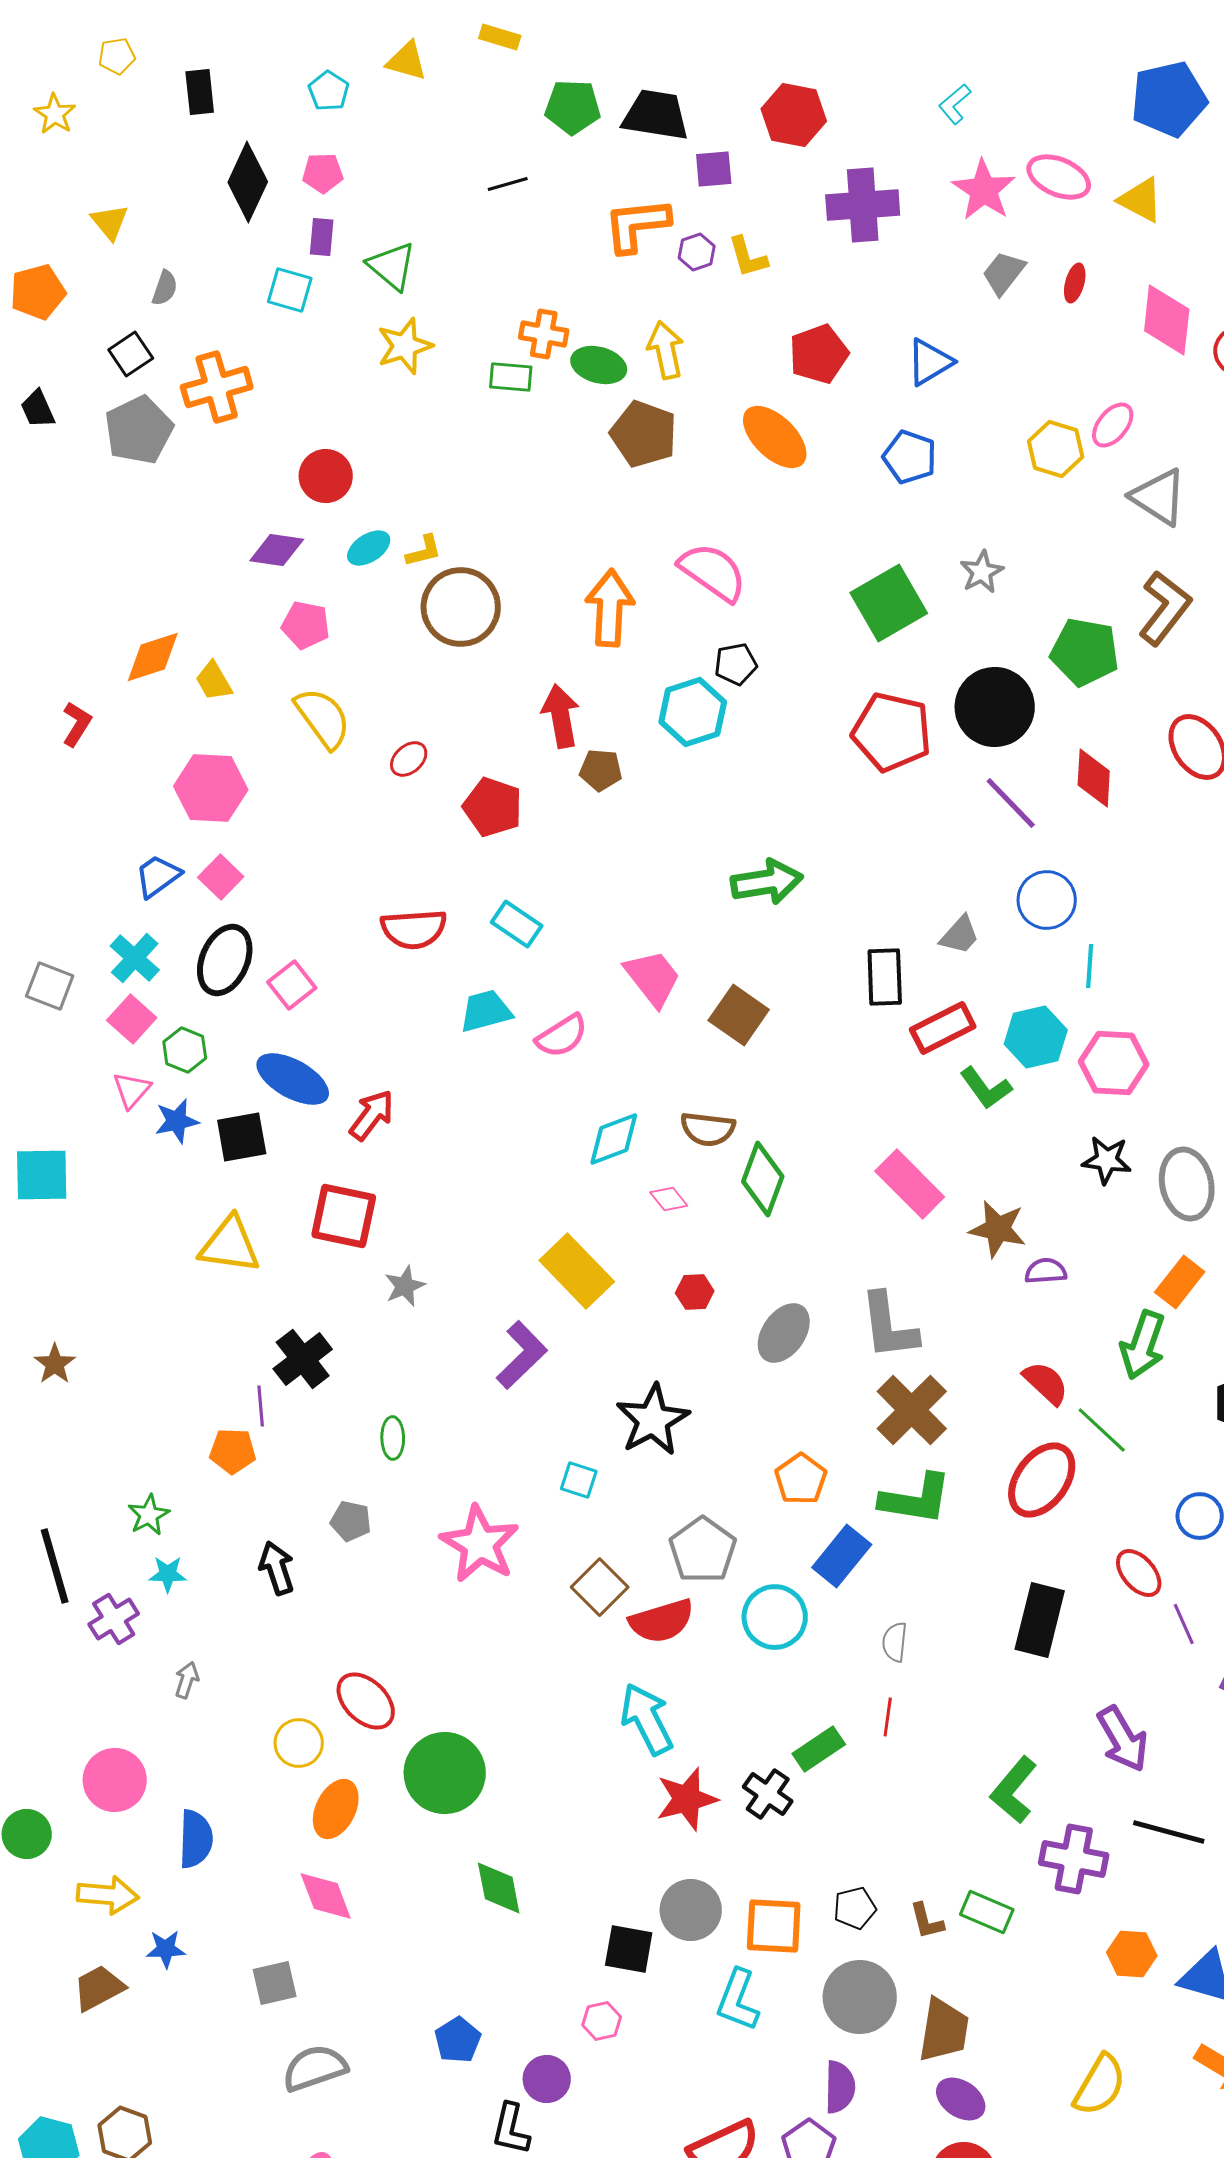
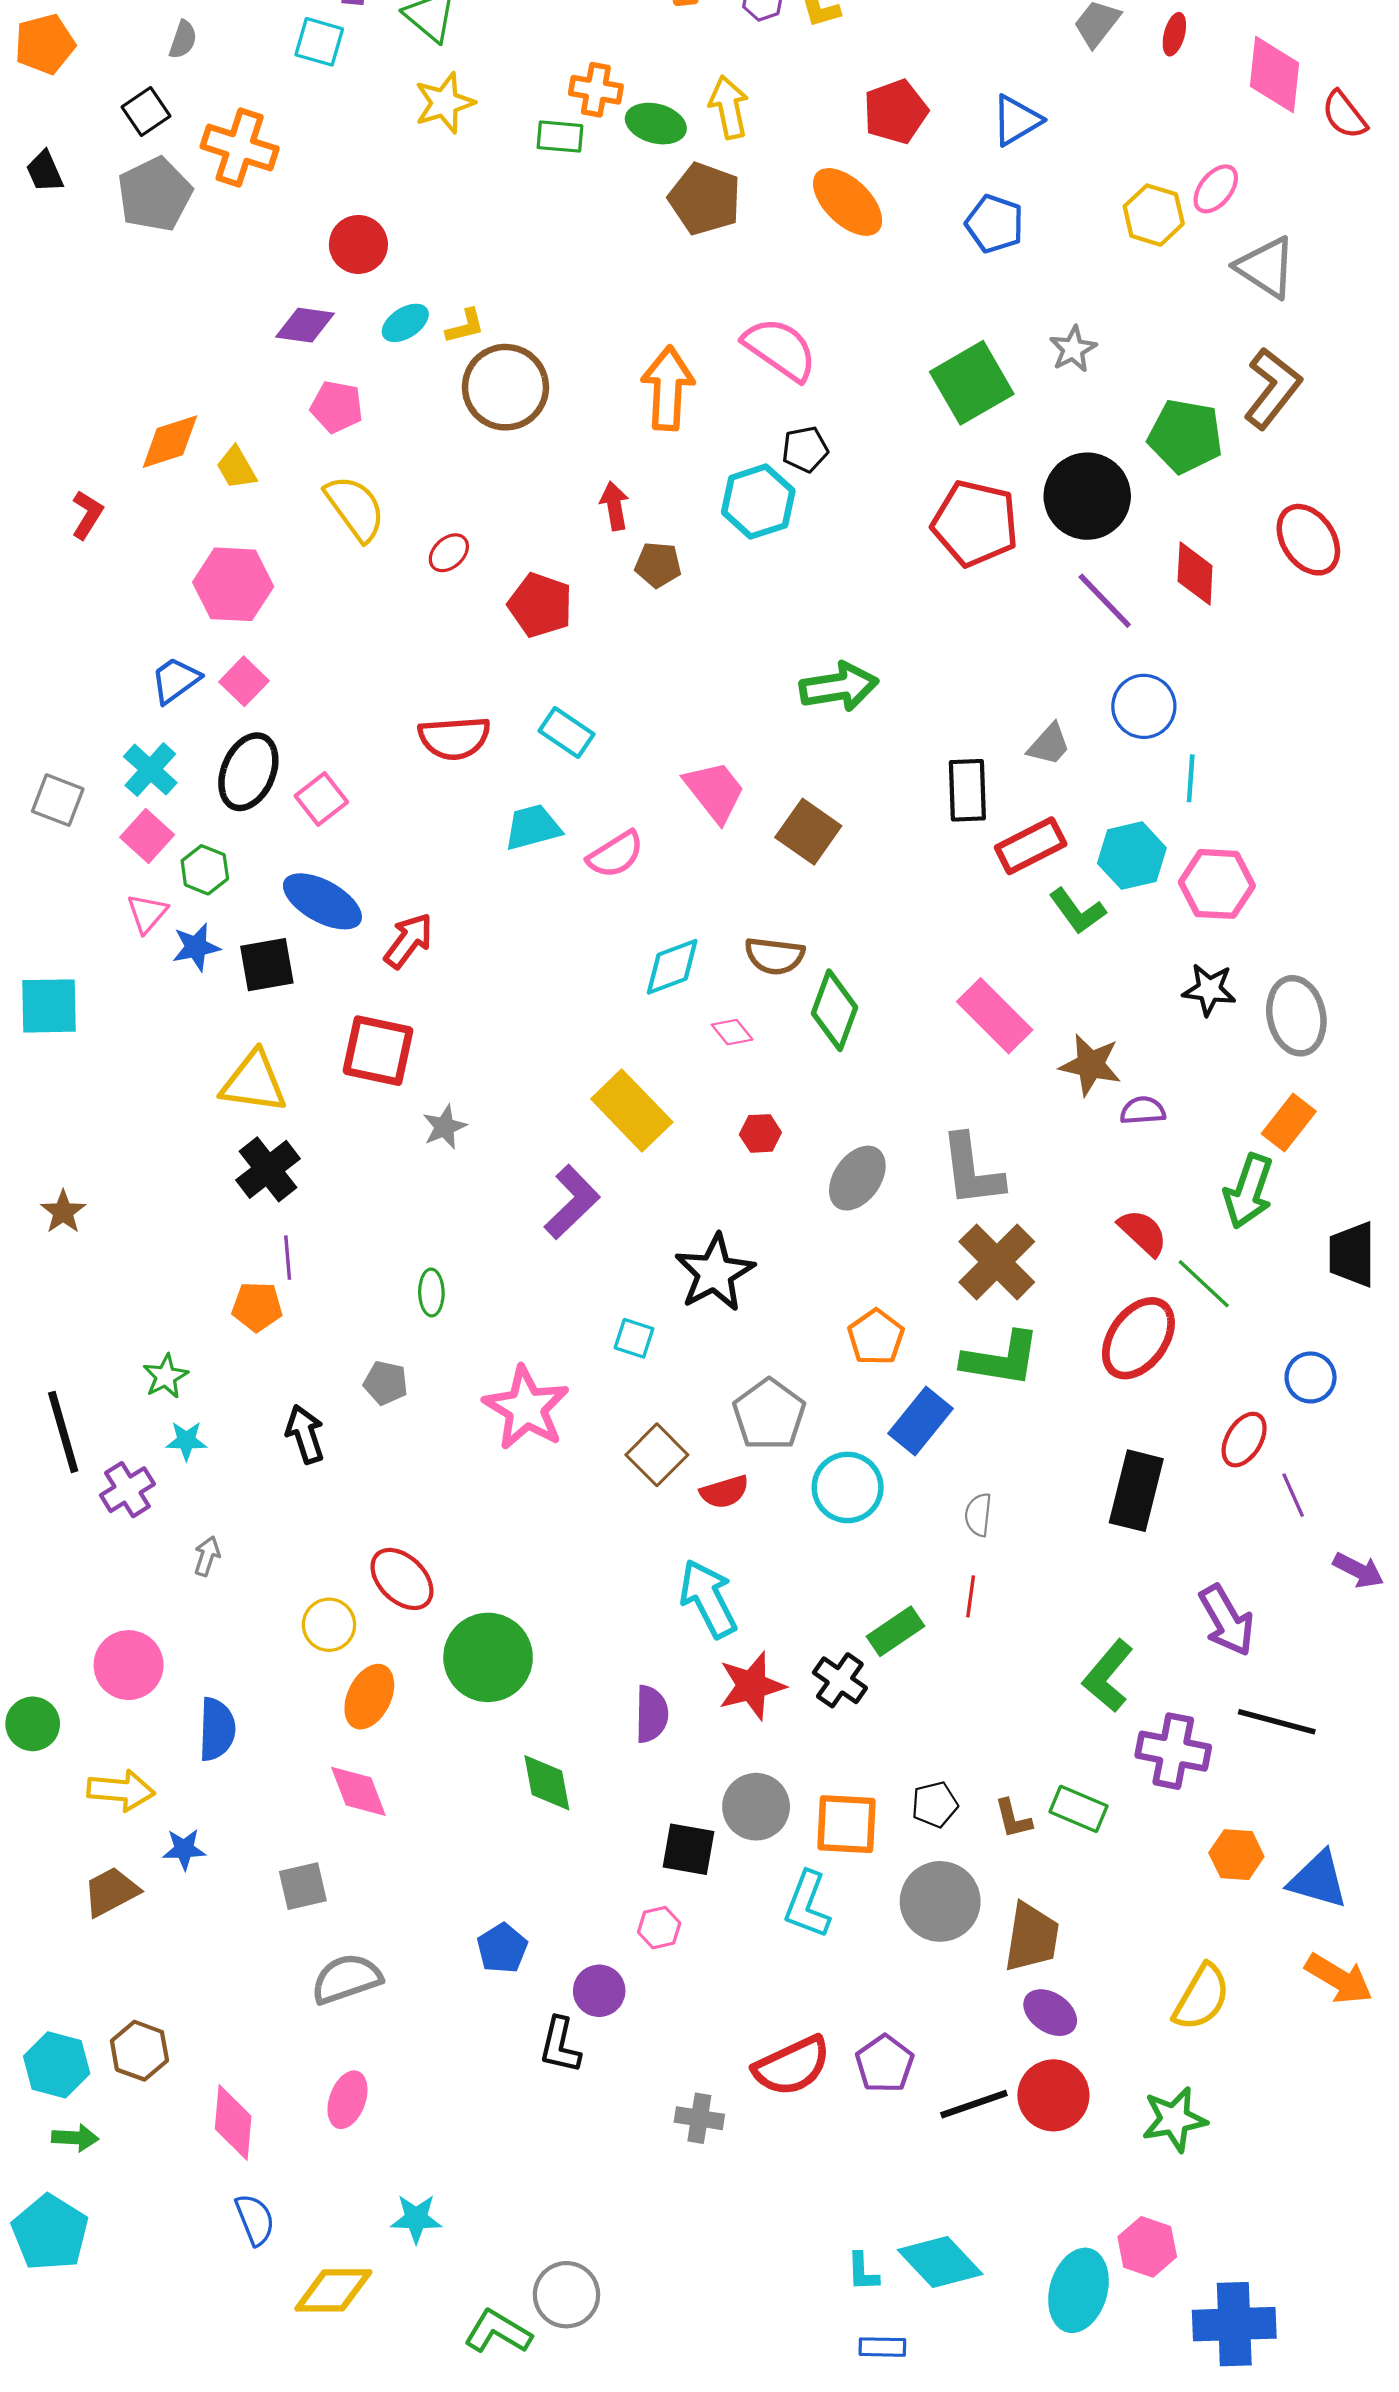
orange cross: (217, 387) -> (240, 148), turned 34
red arrow: (561, 716) -> (614, 506), size x0.7
black cross: (303, 1359) -> (268, 1169), moved
red ellipse: (1139, 1573) -> (1244, 1440), turned 72
red semicircle: (662, 1621) -> (724, 1492), size x0.7
purple semicircle: (840, 2087) -> (651, 1714), moved

